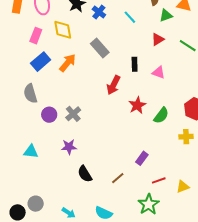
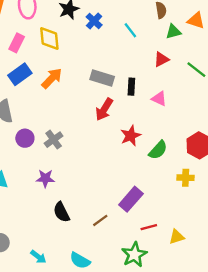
gray rectangle: (100, 48) -> (102, 78), moved, turned -36
purple rectangle: (142, 158) -> (131, 199), size x1.5

